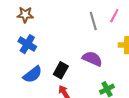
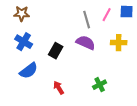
purple semicircle: (92, 59) -> (86, 43), moved
black rectangle: (61, 70) -> (56, 51), moved

